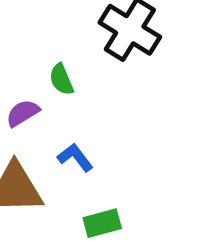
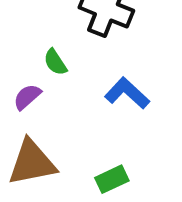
blue L-shape: (75, 157) -> (127, 93), moved, size x1.4

